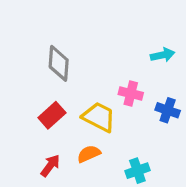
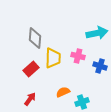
cyan arrow: (163, 55) -> (97, 33), size x1.5
yellow trapezoid: (99, 117) -> (53, 58), moved, turned 65
orange semicircle: (89, 154) -> (63, 92), moved

